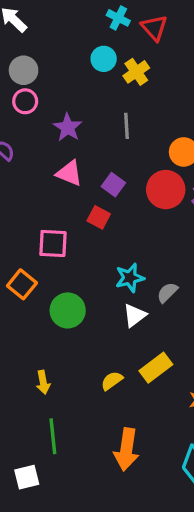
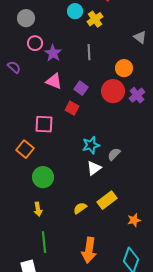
pink circle: (25, 101) -> (35, 43), moved
green circle: (68, 310) -> (43, 177), moved

